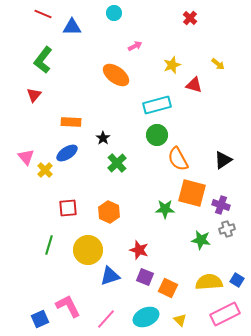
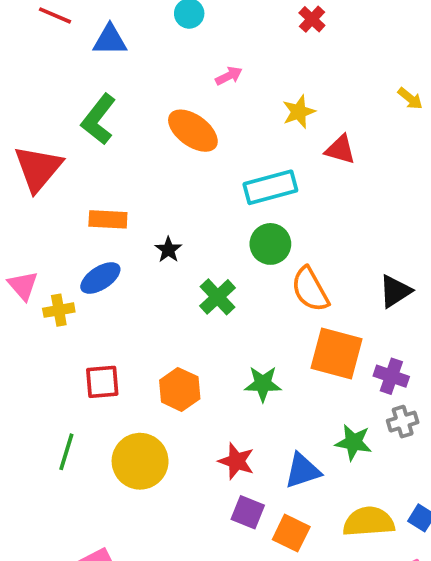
red cross: (190, 18) -> (312, 19), moved
green L-shape: (43, 60) -> (98, 119), moved
yellow arrow: (218, 64) -> (410, 99), moved
red triangle: (34, 95) -> (38, 168), size x1.8
green cross: (117, 163) -> (218, 297), moved
yellow cross: (45, 170) -> (59, 310), turned 35
green star: (165, 209) -> (263, 384), moved
blue triangle: (110, 276) -> (303, 471), moved

